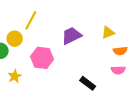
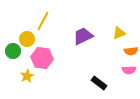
pink hexagon: (42, 58) -> (42, 58), moved

